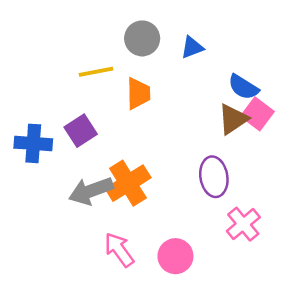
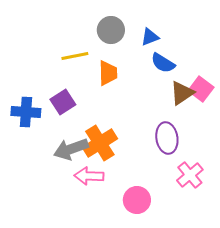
blue semicircle: (243, 87) -> (163, 63), moved
pink arrow: (119, 250) -> (89, 176), moved, turned -52

